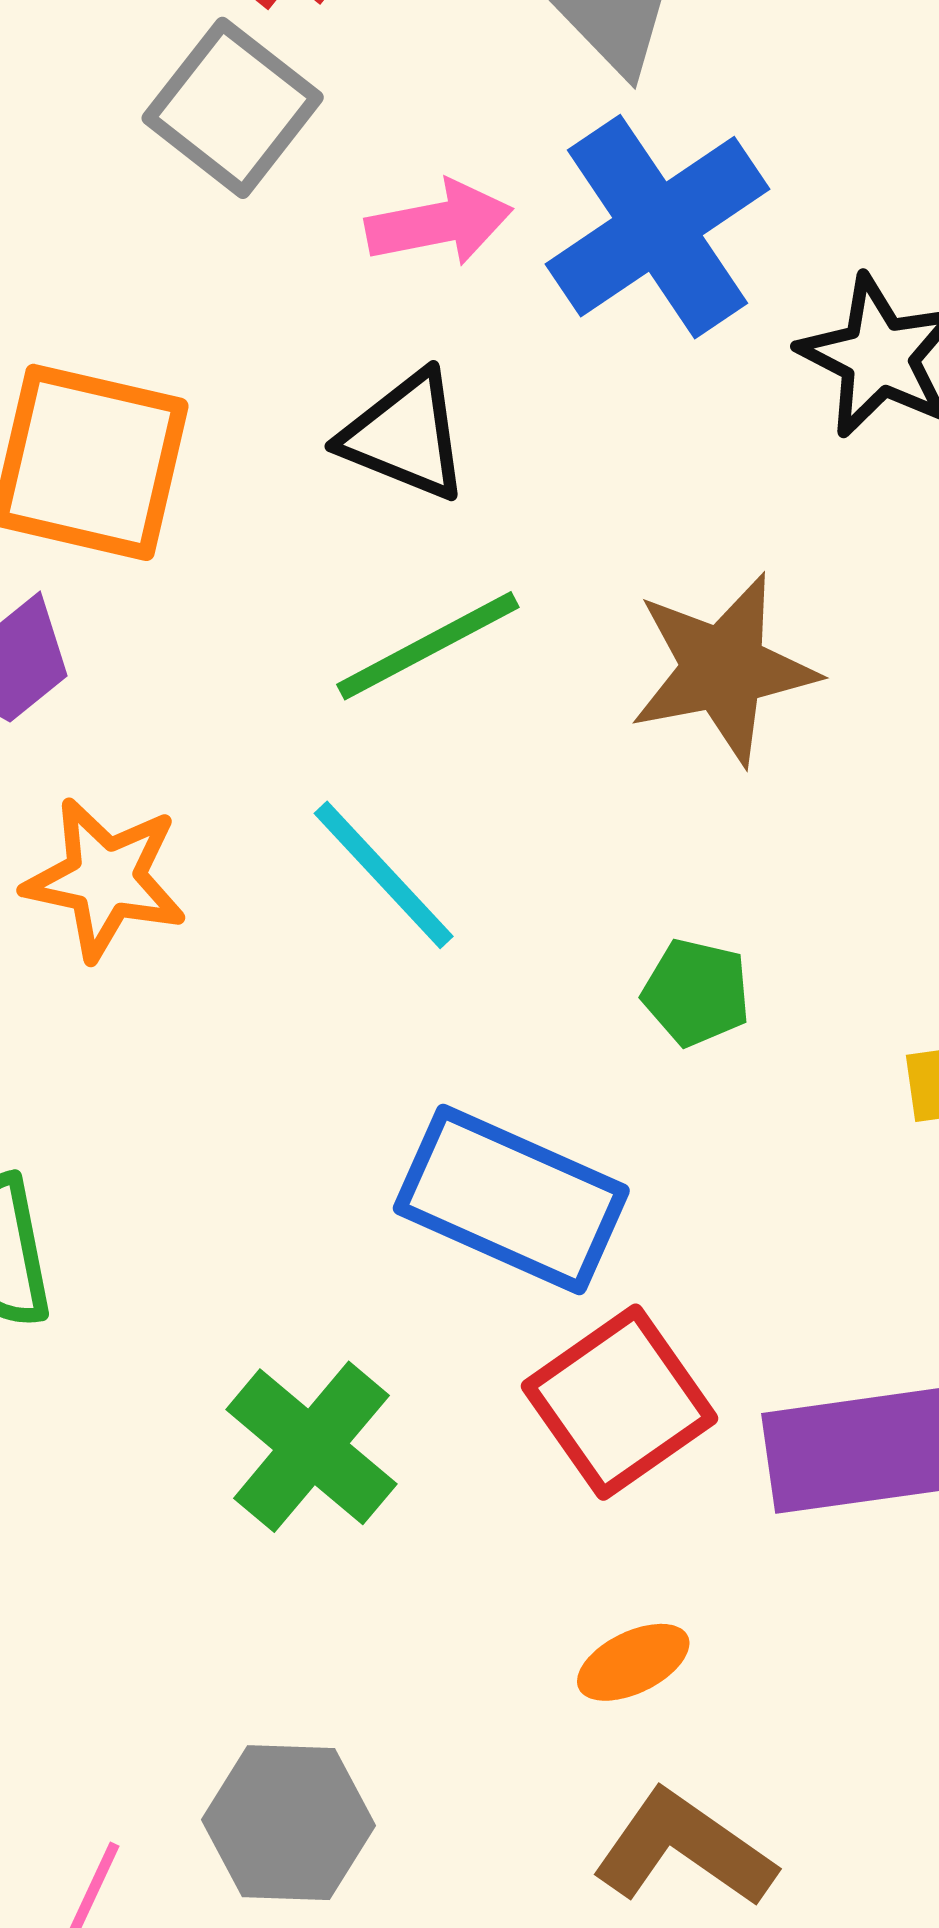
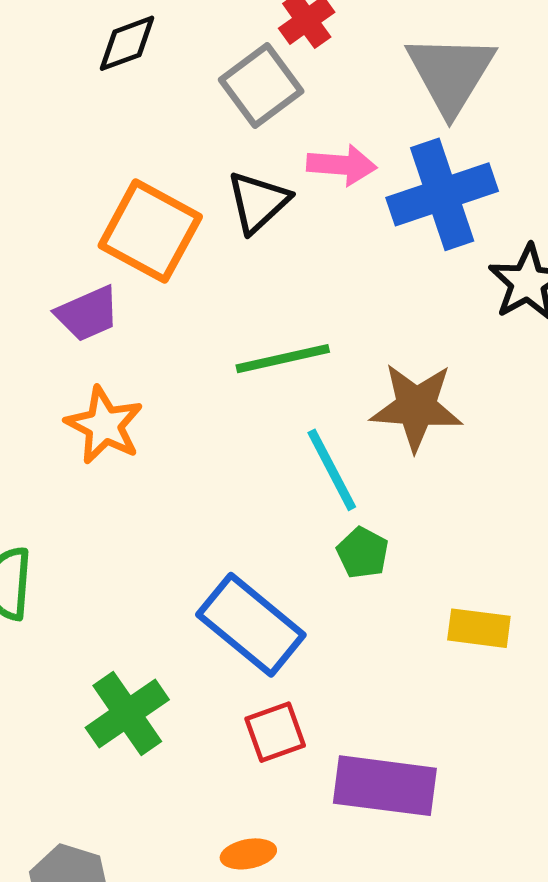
black triangle: (405, 436) -> (258, 202), moved, turned 40
cyan line: (384, 875) -> (332, 470), moved
red square: (620, 1402) -> (275, 732), size x0.7

